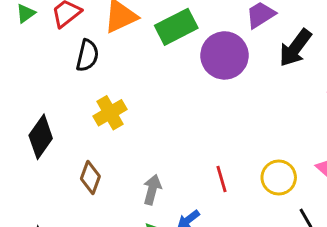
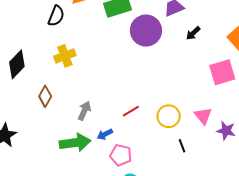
black arrow: (295, 48) -> (193, 33), size x0.6
red line: (221, 179) -> (131, 111), turned 66

